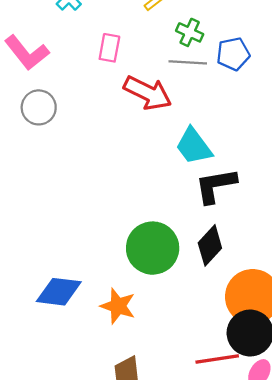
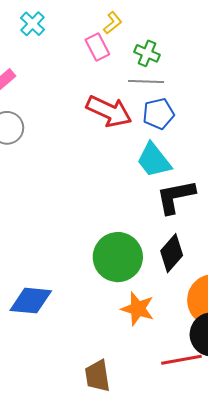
pink rectangle: (109, 48) -> (97, 47), moved, turned -36
blue pentagon: (233, 54) -> (158, 114), moved
orange star: (118, 306) -> (138, 309), moved

